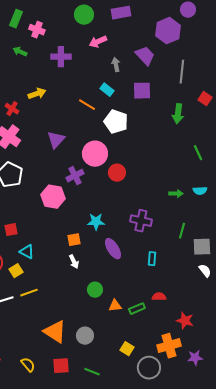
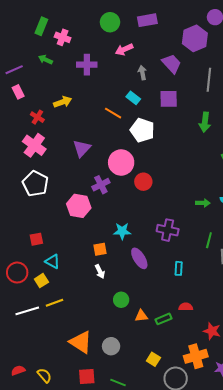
yellow semicircle: (28, 365) -> (44, 375), moved

